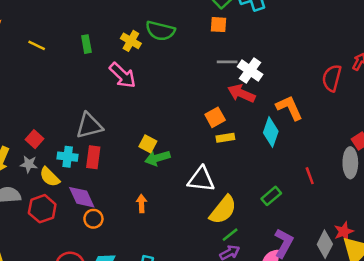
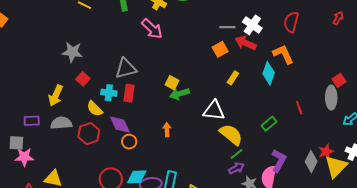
gray line: (227, 62) -> (227, 27), moved
red semicircle: (332, 78) -> (291, 22), moved
orange square: (215, 117) -> (220, 49), moved
yellow rectangle: (225, 138) -> (233, 78), turned -48
gray star: (29, 164) -> (72, 52), moved, size x1.5
yellow semicircle: (223, 210) -> (231, 135), turned -90

